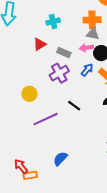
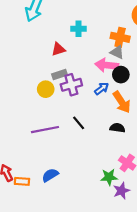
pink arrow: (86, 48) -> (107, 65), size x1.5
gray rectangle: (64, 52) -> (60, 75), moved, turned -56
yellow circle: (29, 94) -> (46, 89), moved
orange rectangle: (30, 175) -> (22, 181), moved

